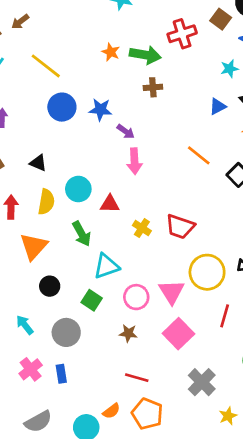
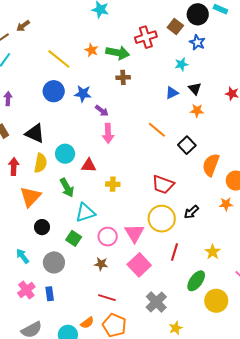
yellow line: (46, 66) -> (59, 59), moved
black triangle: (38, 163) -> (35, 133), size x1.5
red trapezoid: (180, 227) -> (163, 184), moved
yellow cross: (142, 228) -> (113, 184), turned -32

